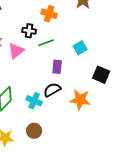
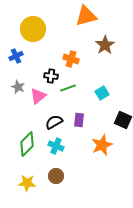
purple rectangle: (57, 67) -> (79, 120), moved
black semicircle: (52, 90) -> (54, 122), moved
orange star: (80, 100) -> (102, 145), turned -30

